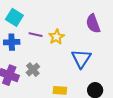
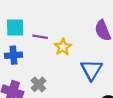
cyan square: (14, 17) -> (15, 28), turned -30
purple line: (36, 35) -> (40, 37), moved

